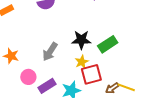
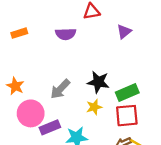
red square: (91, 74) -> (127, 116), moved
pink circle: (28, 77) -> (31, 113), size x1.5

